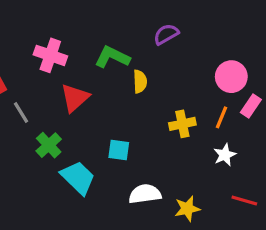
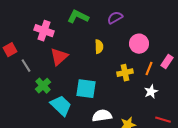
green L-shape: (112, 57) -> (78, 17), moved
pink circle: (231, 77) -> (139, 44), moved
cyan square: (119, 150) -> (86, 89), size x1.5

